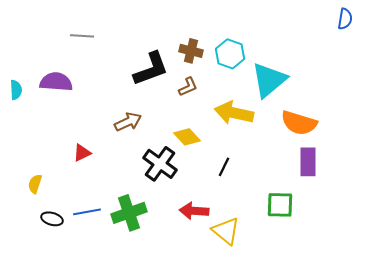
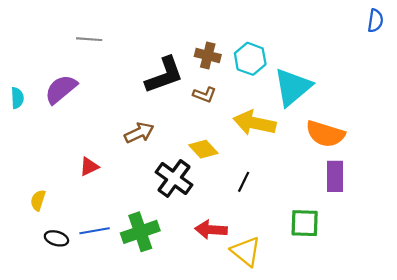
purple semicircle: (56, 82) -> (61, 89), turned -44
brown L-shape: (188, 87) -> (204, 95), turned 45

